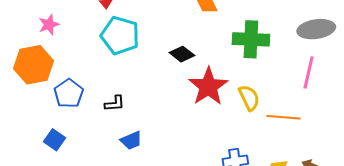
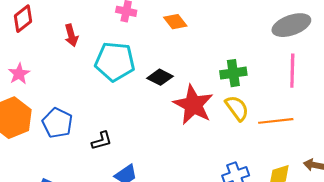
cyan pentagon: (120, 36) -> (115, 61), moved
green cross: (251, 39) -> (233, 73), moved, size x0.7
blue pentagon: (69, 93) -> (57, 123), moved

